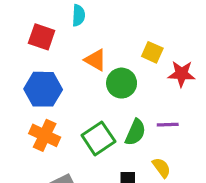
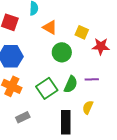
orange triangle: (95, 60) -> (50, 27), moved
yellow semicircle: (162, 168) -> (88, 107), turned -120

